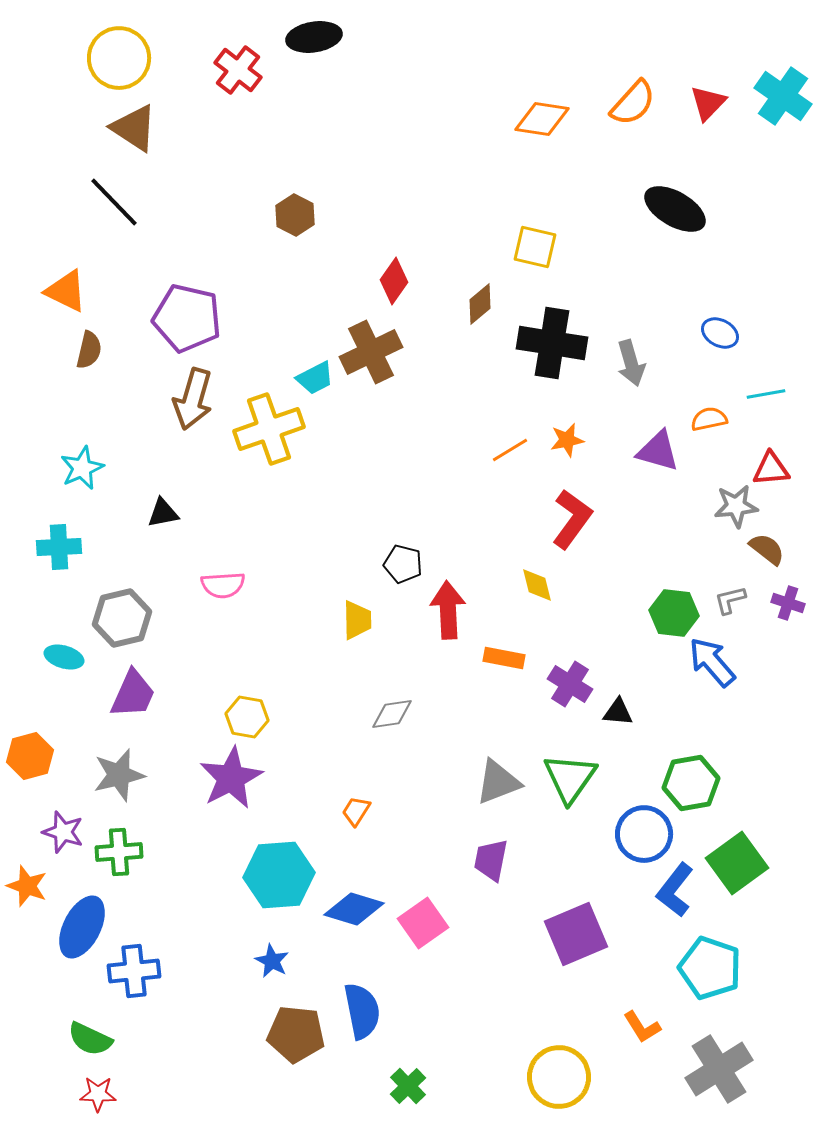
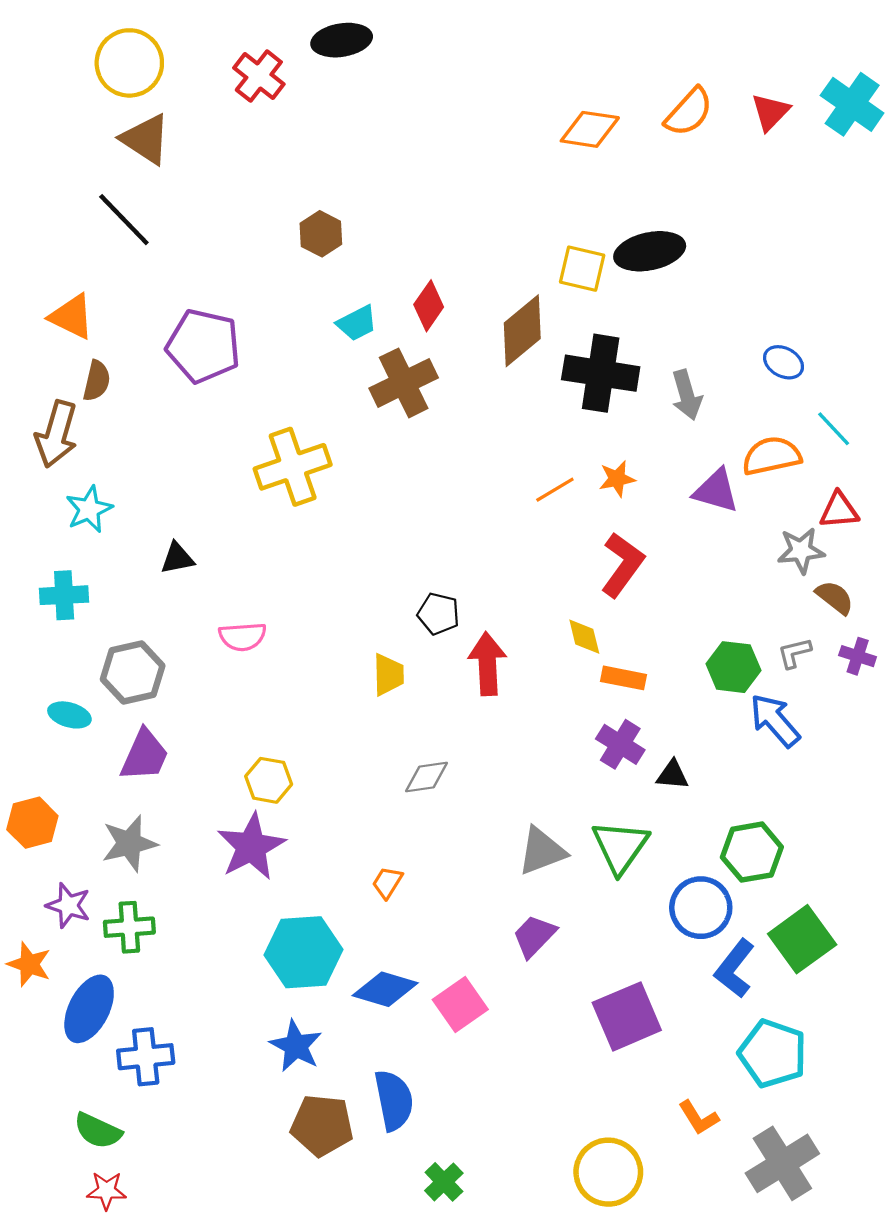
black ellipse: (675, 209) -> (650, 251), moved, turned -42
brown diamond: (480, 304) -> (522, 331), size x1.6
cyan trapezoid: (315, 378) -> (357, 323), moved
cyan line: (766, 394) -> (834, 429), turned 57
brown arrow: (193, 399) -> (56, 434), moved
orange semicircle: (709, 419) -> (772, 456), size x1.5
orange rectangle: (504, 658) -> (624, 678), moved
purple trapezoid: (491, 860) -> (534, 936), turned 33
blue star: (272, 961) -> (296, 1046), size x1.4

